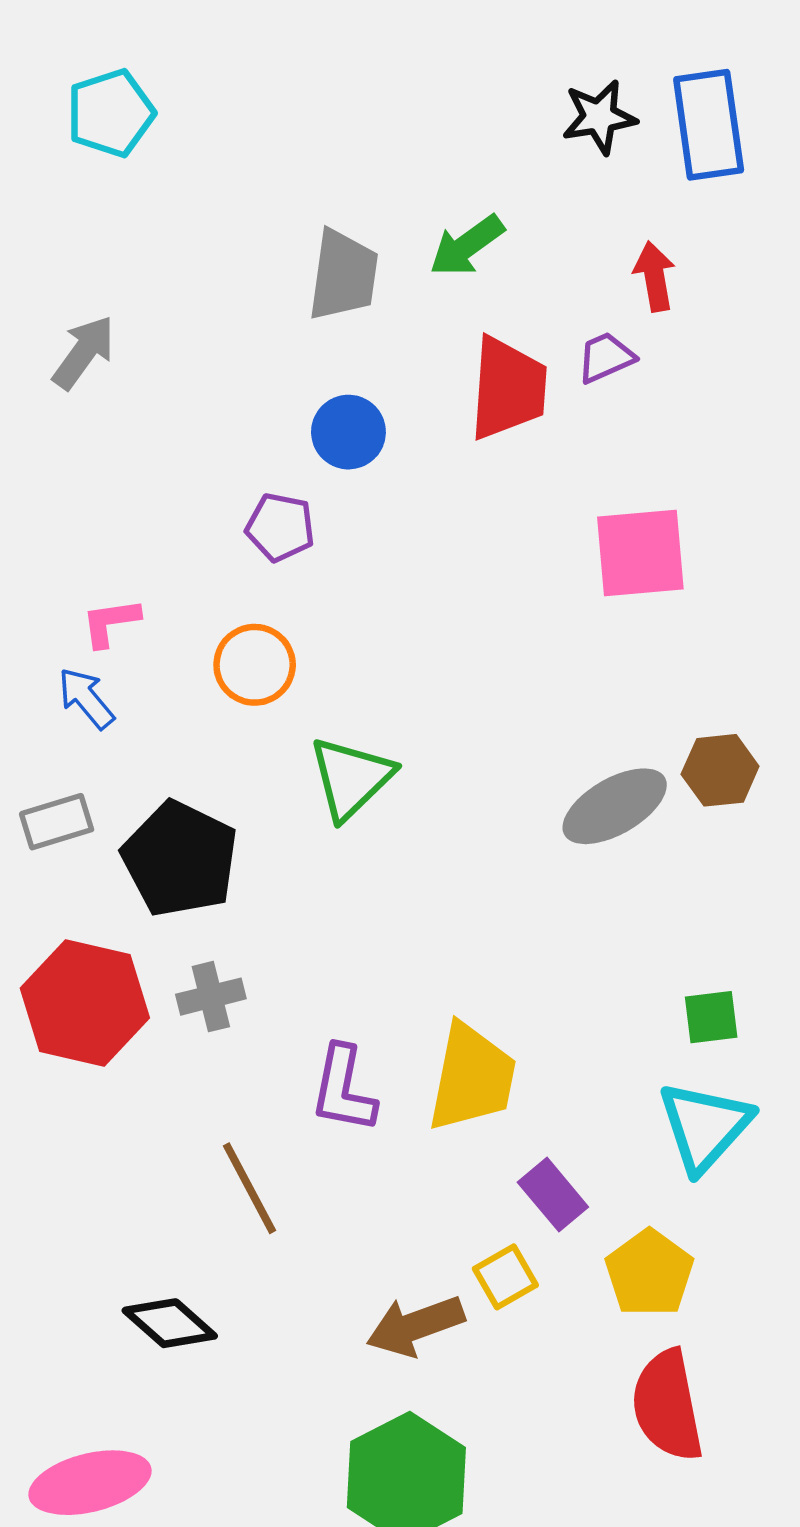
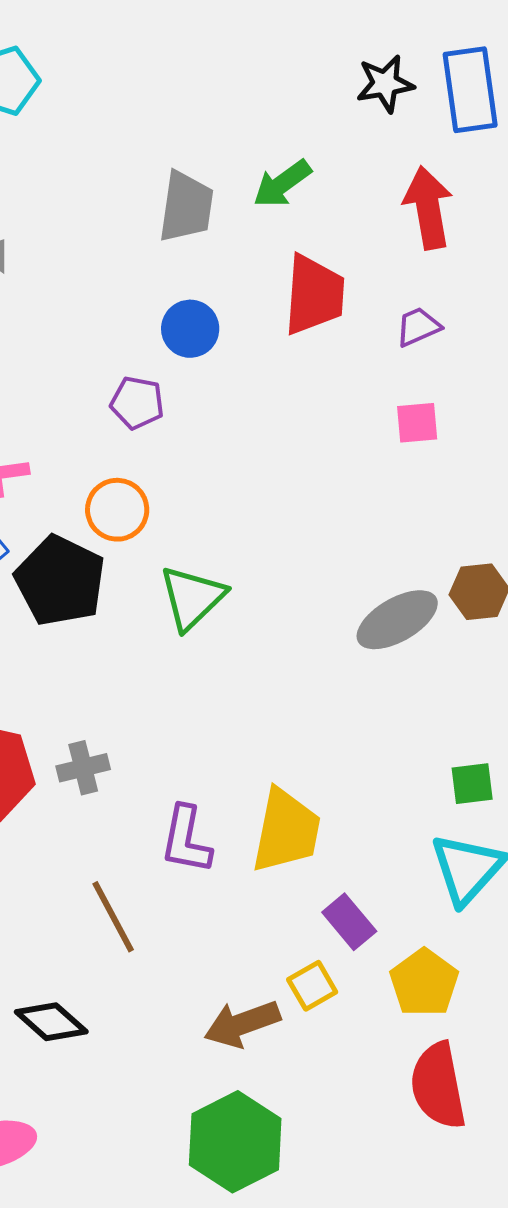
red arrow: (655, 276) -> (428, 208), size x1.5
purple trapezoid: (606, 357) -> (418, 327), moved
pink square: (640, 553) -> (417, 423), size x0.6
black pentagon: (180, 859) -> (60, 581), moved

